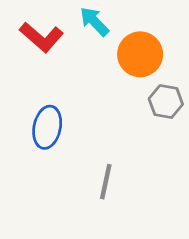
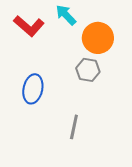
gray hexagon: (166, 102) -> (88, 70), moved

